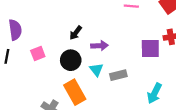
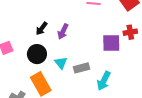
purple arrow: (99, 46) -> (63, 32), moved, turned 119
cyan arrow: (154, 93) -> (104, 81), moved

